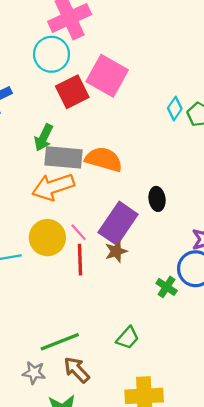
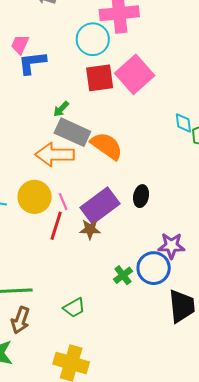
cyan diamond: (175, 108) -> (183, 123), turned -60
green arrow: (44, 138) -> (61, 109), size x0.7
brown arrow: (77, 370) -> (20, 320), turned -136

